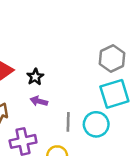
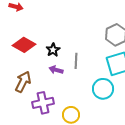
gray line: (68, 122) -> (76, 61), moved

